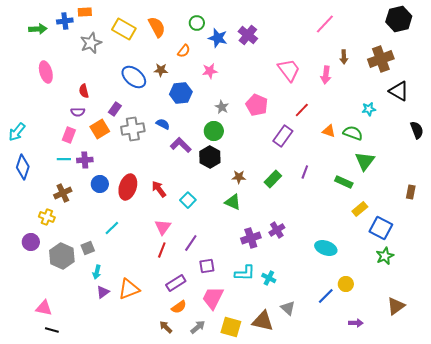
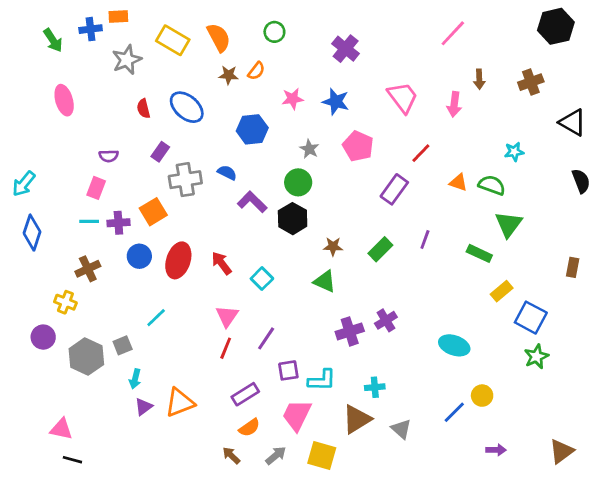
green arrow: (38, 29) -> (53, 40), turned 60
blue star: (218, 38) -> (336, 102), moved
brown cross: (381, 59) -> (531, 82), size x0.7
brown star: (161, 70) -> (228, 75), moved
red semicircle: (84, 91) -> (144, 109), moved
black triangle: (399, 91) -> (573, 122), moved
orange square: (100, 129) -> (153, 212), moved
cyan L-shape: (245, 273) -> (322, 380), moved
cyan cross: (269, 278) -> (375, 387), turned -32
brown triangle: (396, 306) -> (561, 451), moved
brown triangle: (263, 321) -> (357, 419), moved, turned -45

